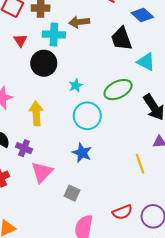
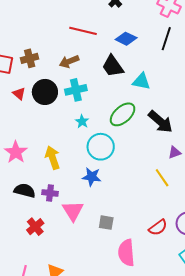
cyan cross: (54, 34) -> (76, 90), moved
black circle: (44, 63) -> (45, 92), moved
blue star: (82, 153) -> (92, 177), moved

